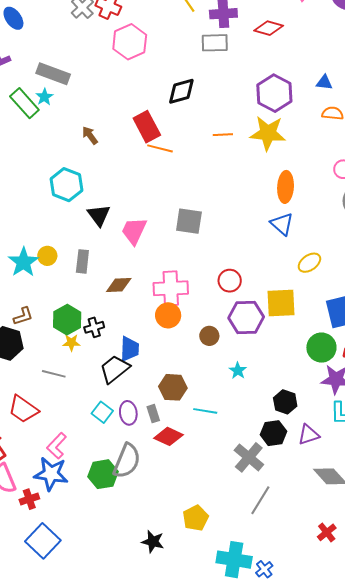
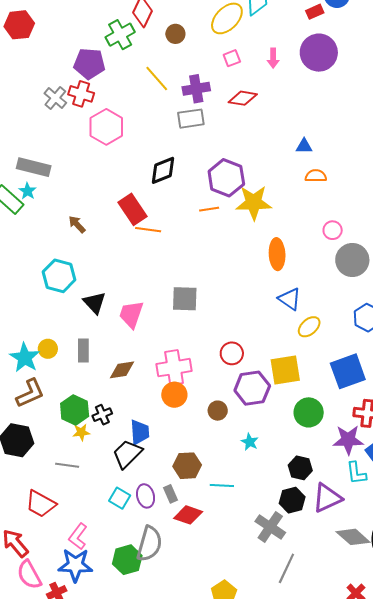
purple hexagon: (274, 93) -> (226, 178), moved
blue triangle: (282, 224) -> (290, 299), moved
brown L-shape: (23, 316) -> (30, 393), moved, size x1.5
green circle: (321, 348) -> (309, 412), moved
purple triangle: (309, 435) -> (327, 498), size x1.4

